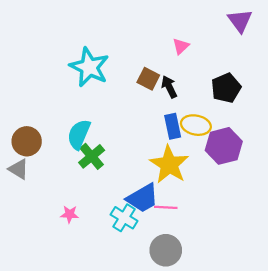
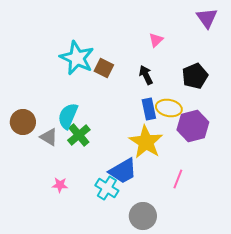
brown square: (148, 79) -> (104, 68), moved
gray triangle: (19, 169) -> (49, 137), moved
pink line: (166, 207) -> (178, 179), moved, turned -72

